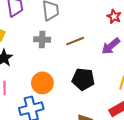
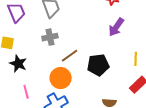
brown line: (75, 41) -> (70, 56), moved

